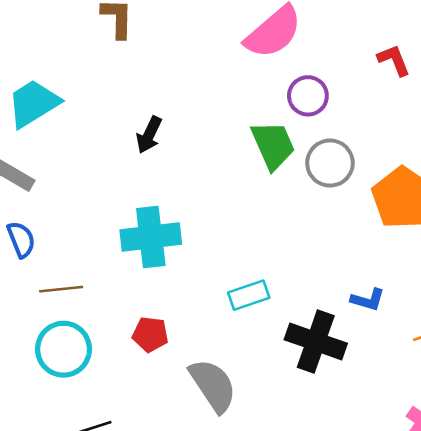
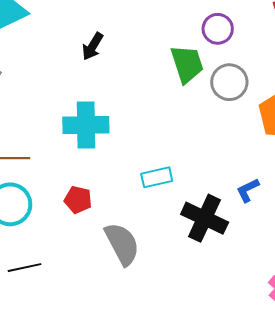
blue L-shape: (368, 300) -> (248, 190), turned 132

